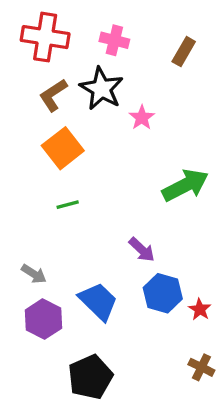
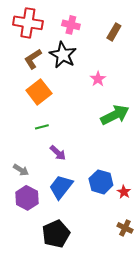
pink star: (142, 118) -> (98, 79), moved
purple arrow: (142, 250) -> (58, 153), moved
blue trapezoid: (98, 301) -> (61, 187), turned -96

